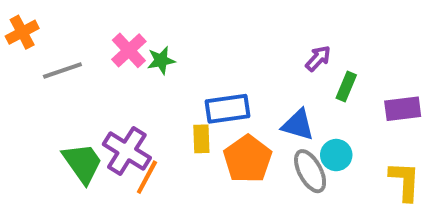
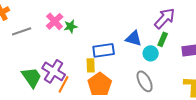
purple arrow: (318, 58) -> (165, 18), moved, size x1.6
blue triangle: (298, 125) -> (134, 38), moved
cyan circle: (336, 155) -> (151, 53), moved
orange pentagon: (248, 159) -> (100, 84), moved

